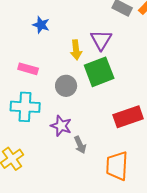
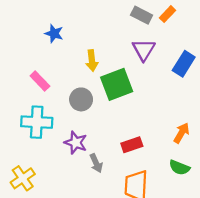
purple triangle: (101, 40) -> (144, 50), moved
pink rectangle: (28, 69) -> (40, 81), turned 30
red rectangle: (128, 117) -> (132, 145), moved, size x0.7

